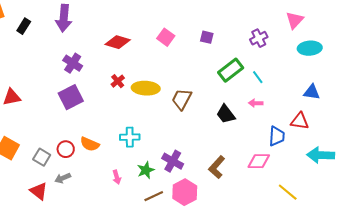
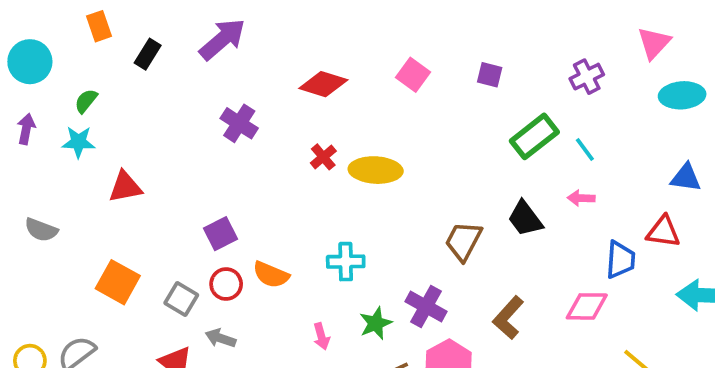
purple arrow: (64, 18) -> (222, 39), turned -136
purple square: (71, 97) -> (220, 234), moved, size x0.7
brown trapezoid: (182, 99) -> (463, 241), moved
gray arrow: (63, 178) -> (220, 338), turned 42

